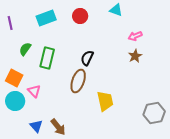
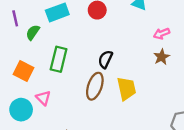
green semicircle: (25, 49) -> (33, 32), moved
orange square: (14, 78) -> (23, 71), moved
yellow trapezoid: (105, 101) -> (126, 89), moved

